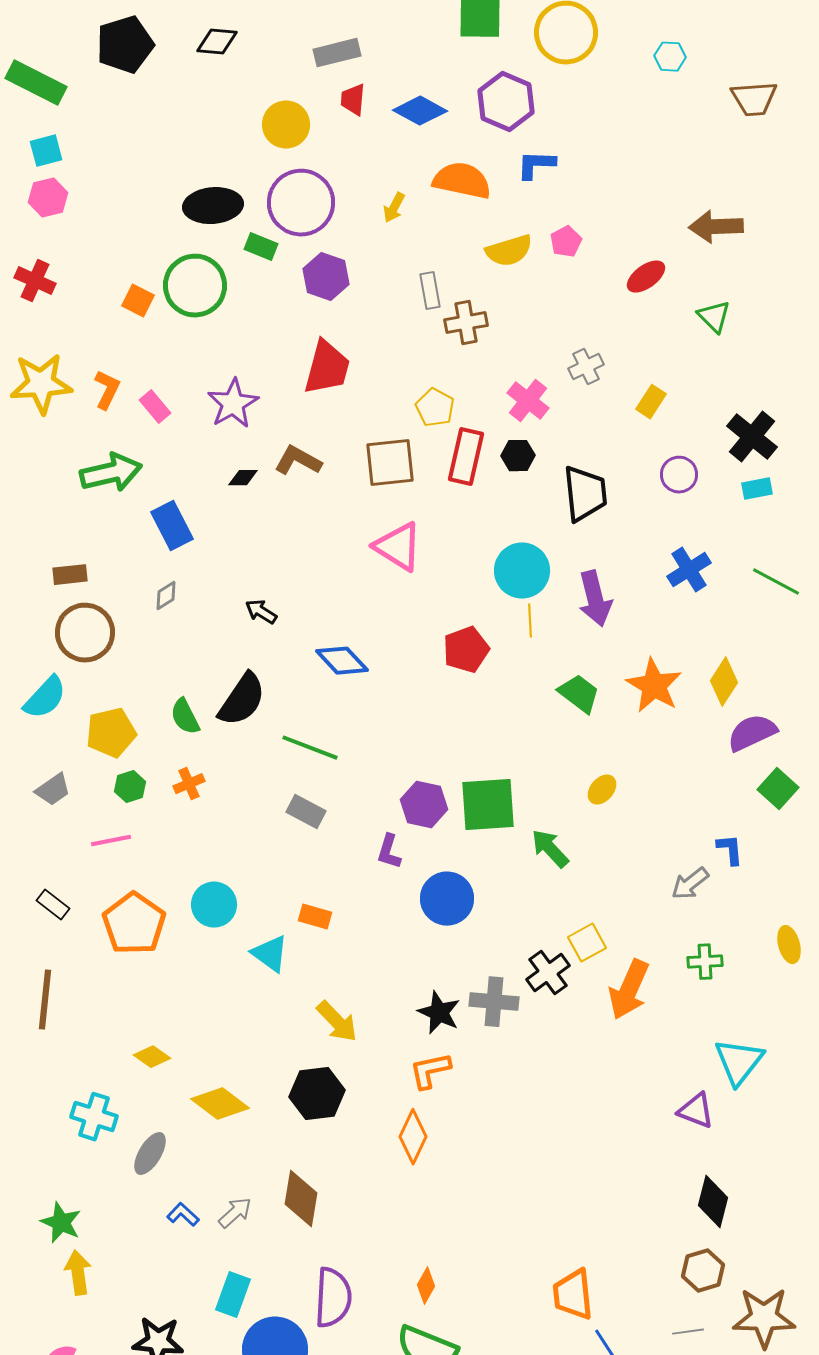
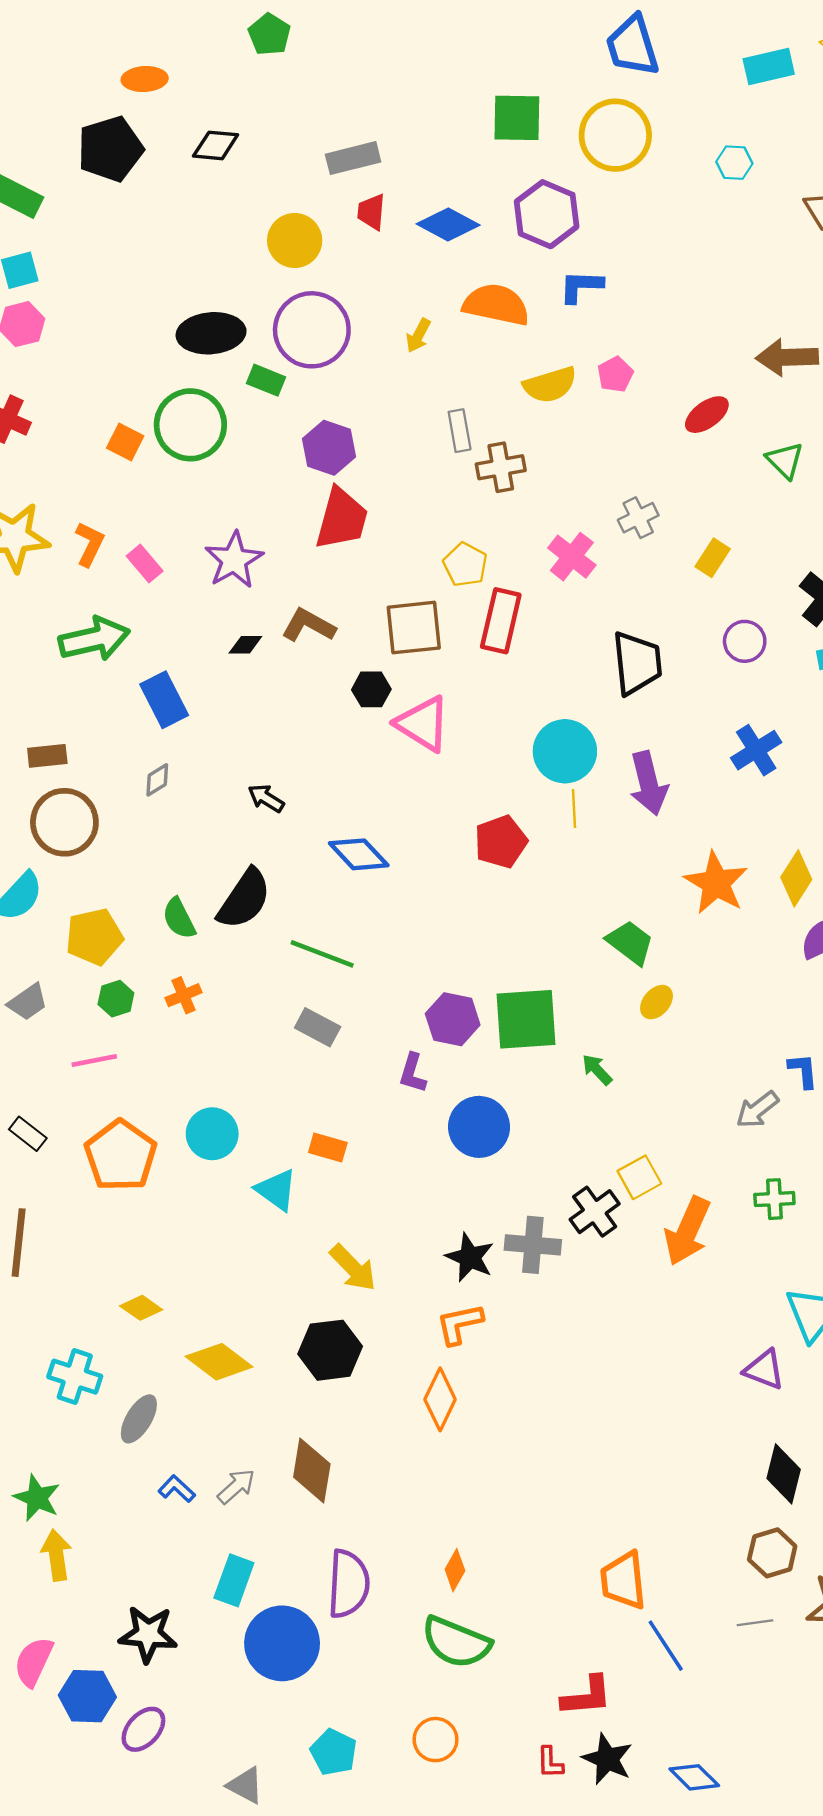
purple hexagon: (326, 277) -> (329, 448), moved
black hexagon: (518, 456) -> (371, 689), moved
green trapezoid: (579, 694) -> (630, 943), moved
green arrow: (550, 849) -> (597, 1070), size x0.7

